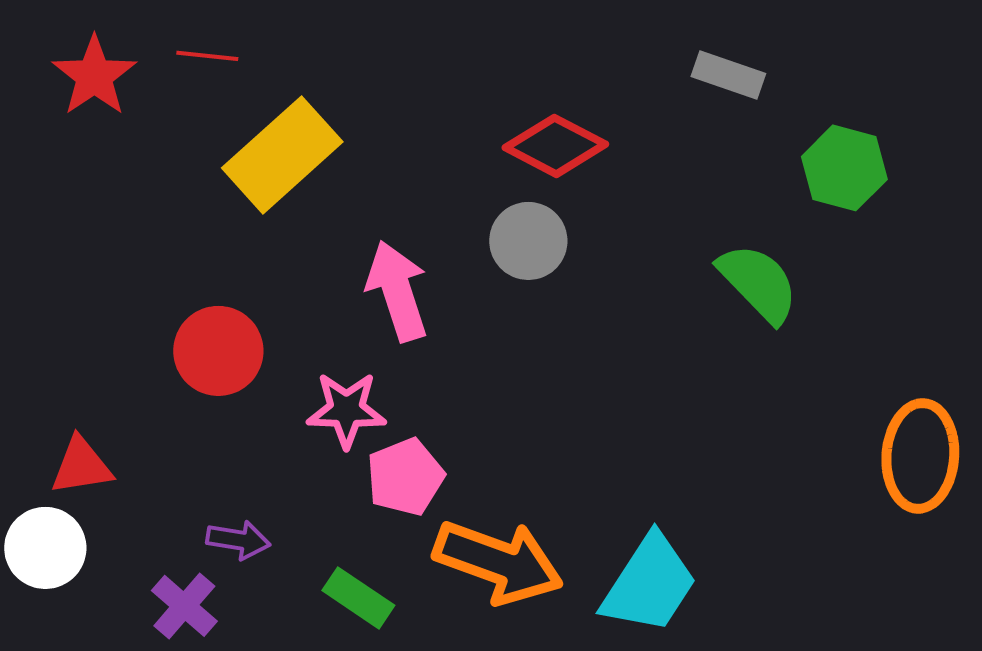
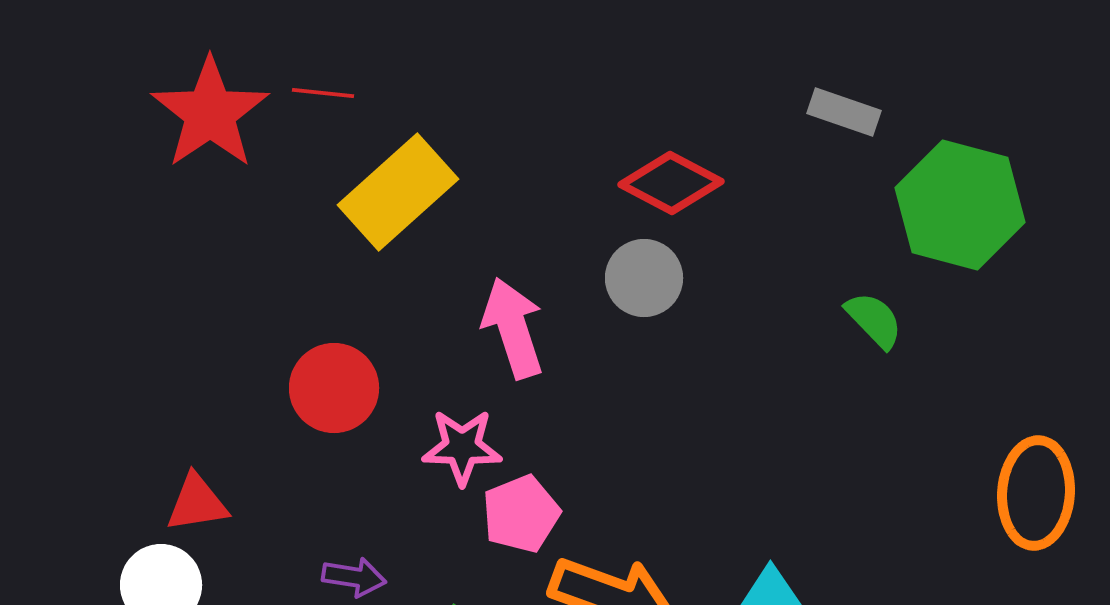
red star: (94, 76) -> (210, 113), size x1.4
green hexagon: (844, 168) -> (960, 205), size x1.5
green semicircle: (758, 283) -> (874, 320), size x0.7

